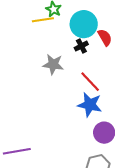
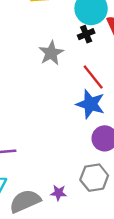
gray star: (53, 64) -> (51, 53), turned 30

